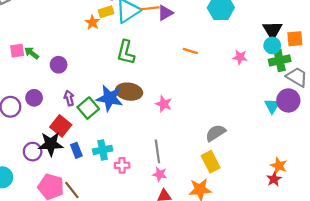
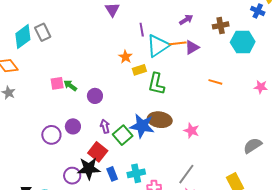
yellow rectangle: (106, 12) -> (139, 70), moved
gray semicircle: (216, 133) -> (253, 146), moved
gray line: (157, 151) -> (186, 174), turned 45

